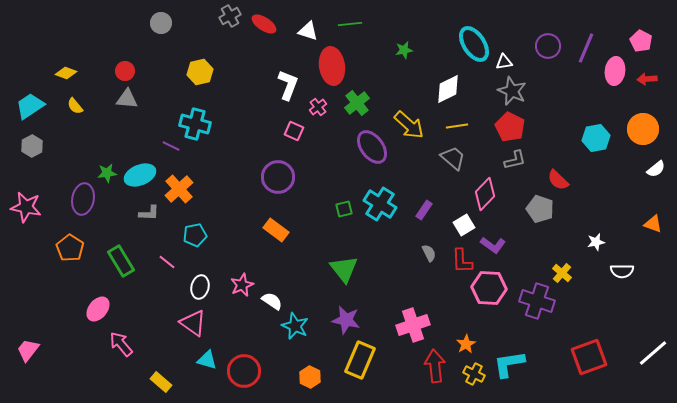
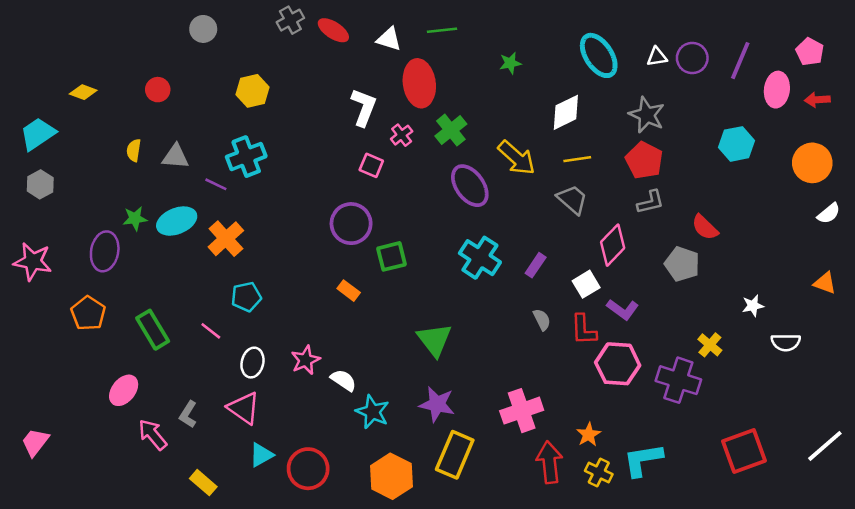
white triangle: (504, 62) -> (657, 57), moved
gray triangle: (127, 99) -> (175, 157), moved
yellow semicircle: (75, 106) -> (134, 150), moved, turned 48
cyan cross: (195, 124) -> (246, 157), turned -36
cyan hexagon: (596, 138) -> (736, 144), moved
green square: (344, 209) -> (391, 256), moved, size x1.4
gray L-shape: (149, 213) -> (188, 414), moved, turned 120
orange rectangle: (276, 230) -> (349, 291), size x0.7
cyan triangle: (207, 360) -> (261, 455), turned -45
orange hexagon: (310, 377) -> (391, 476), size x1.6

